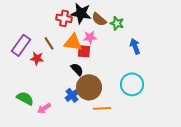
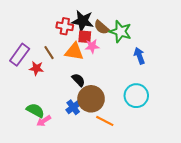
green star: (117, 23) -> (120, 32), size x1.5
red square: (84, 51) -> (85, 37), moved
green semicircle: (25, 98) -> (35, 110), moved
orange line: (102, 108) -> (105, 121), turned 30

